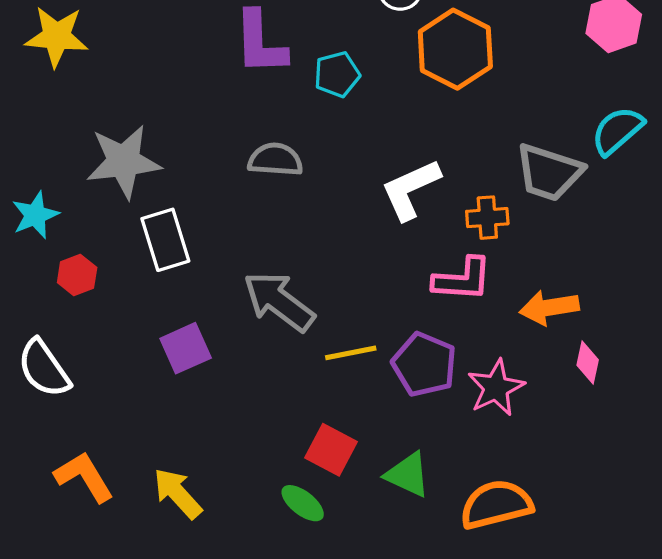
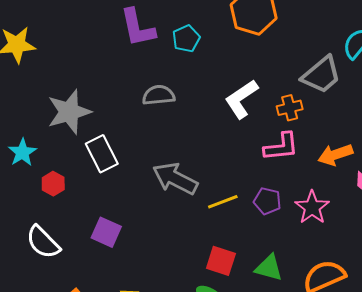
gray trapezoid: (549, 172) -> (321, 75), turned -48
purple square: (186, 348) -> (106, 232), moved, turned -32
purple pentagon: (424, 364) -> (267, 201), size x0.7

